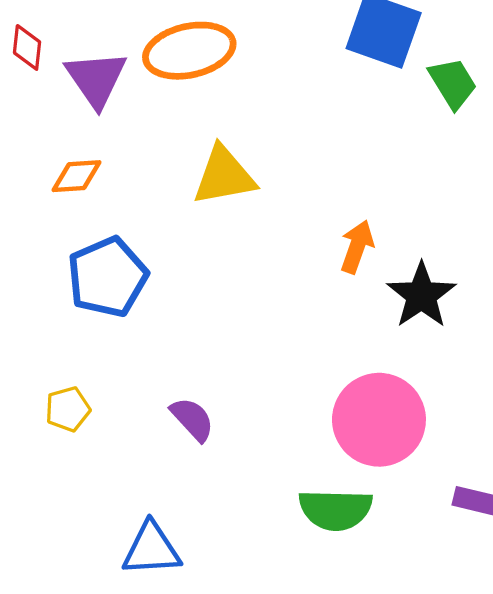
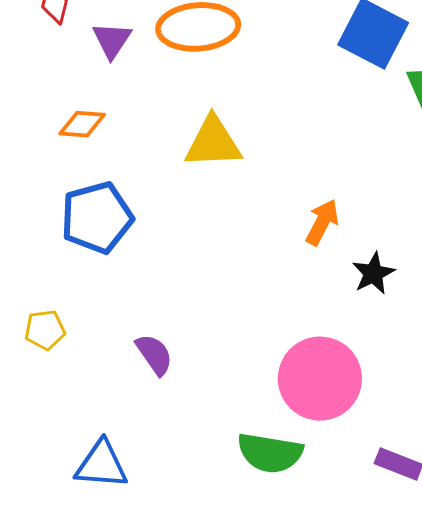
purple triangle: (96, 79) -> (112, 40), size x0.7
black star: (421, 295) -> (373, 273), size x0.7

